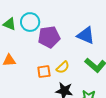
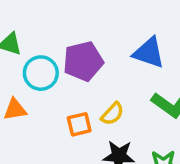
cyan circle: (30, 22) -> (41, 73), moved

